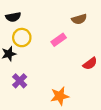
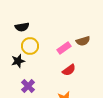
brown semicircle: (79, 19) -> (83, 41), moved
red semicircle: (90, 64) -> (69, 70), moved

